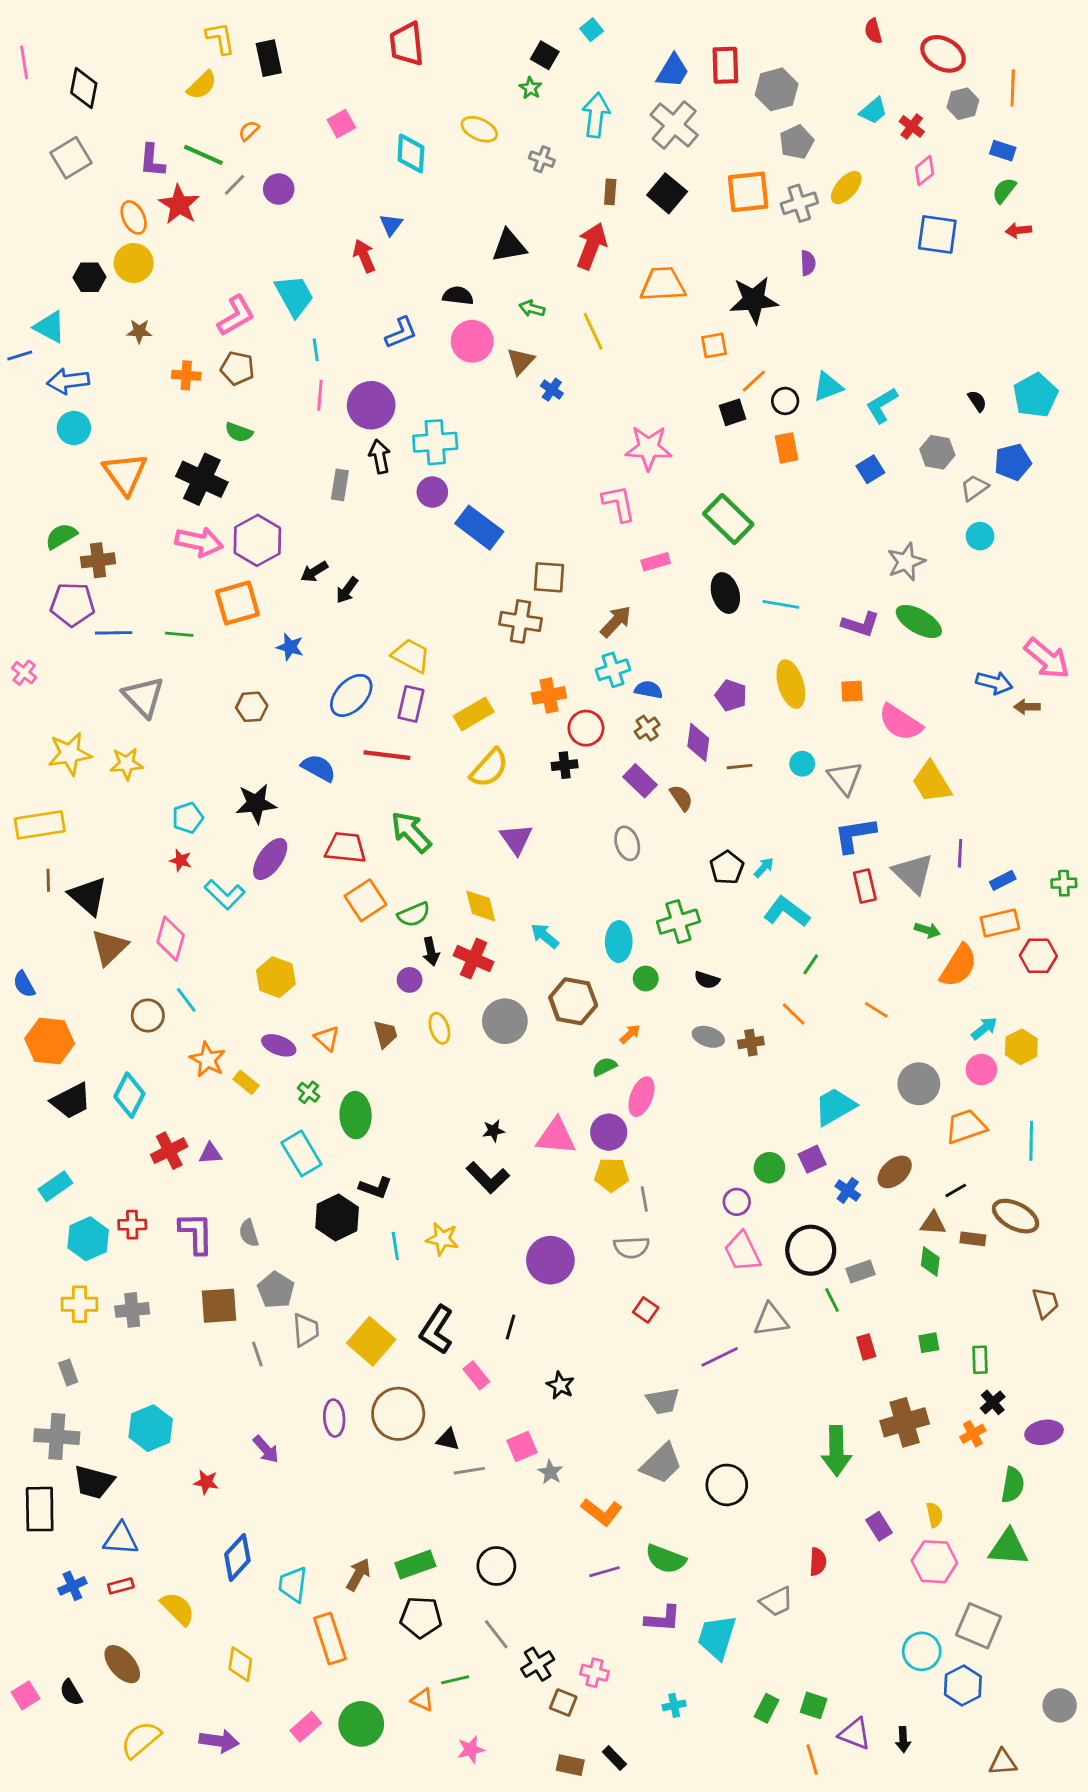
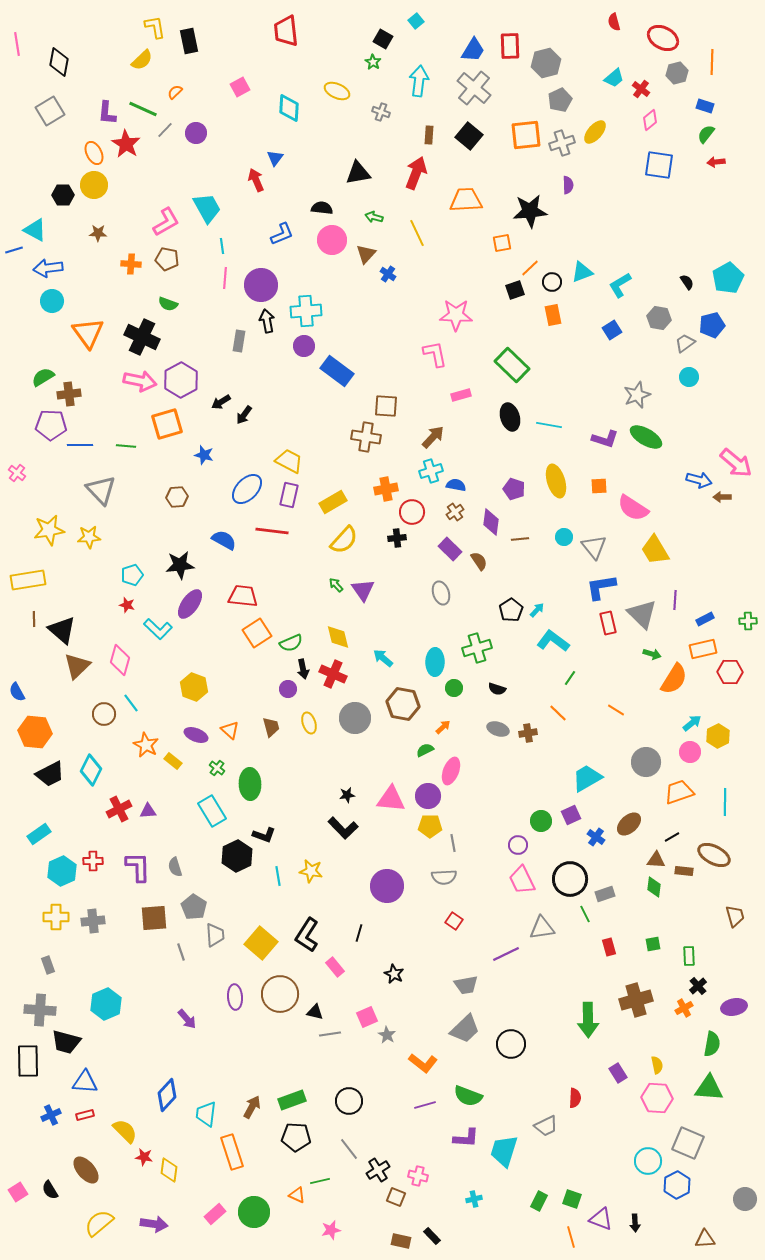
green arrow: (411, 832) -> (336, 585), moved, size x0.5
red star: (206, 1482) -> (144, 1157), moved

